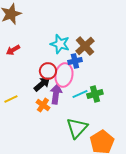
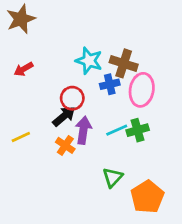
brown cross: (85, 46) -> (124, 63), turned -30
pink ellipse: (64, 75) -> (142, 90), moved
green triangle: (77, 128) -> (113, 177), size x0.7

